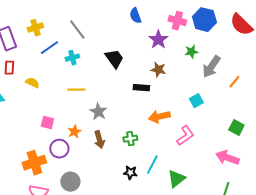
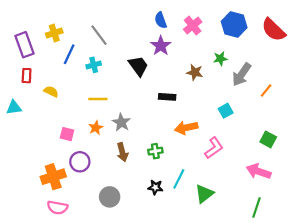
pink cross: (177, 21) -> (193, 26), moved, turned 36
purple star: (158, 40) -> (161, 46), moved
blue line: (49, 48) -> (69, 54), turned -30
brown star: (158, 70) -> (195, 72), moved
orange star: (74, 132) -> (96, 128), moved
gray circle: (70, 182) -> (110, 197), moved

